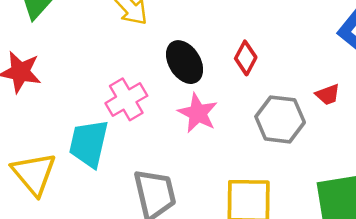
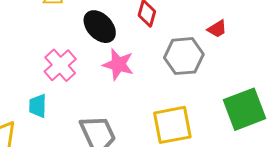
cyan trapezoid: (89, 143) -> (38, 106), size x0.6

